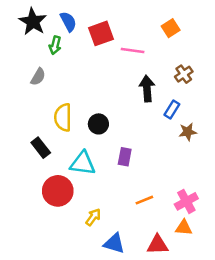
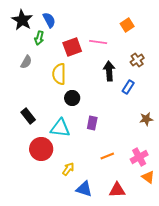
red square: (101, 33) -> (72, 47), moved
yellow semicircle: (63, 117) -> (59, 74), moved
brown star: (188, 132) -> (146, 119), moved
orange triangle: (184, 228) -> (148, 177), moved, turned 32

